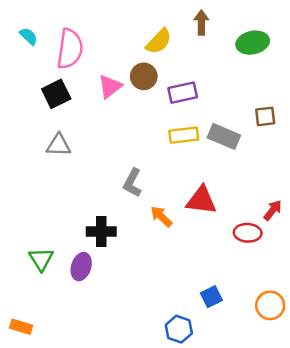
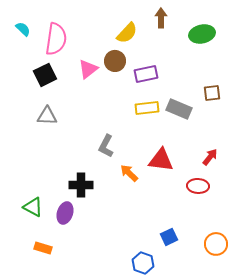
red arrow: (273, 210) -> (210, 157), moved
green triangle: (41, 259) -> (33, 207), turned -30
orange rectangle: (21, 327) -> (43, 248), moved

